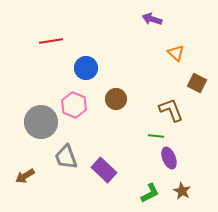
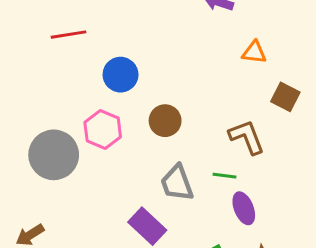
orange triangle: (176, 53) -> (254, 52), turned -36
gray trapezoid: (66, 157) -> (177, 183), moved

